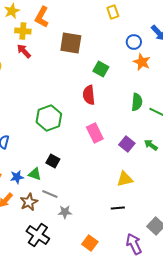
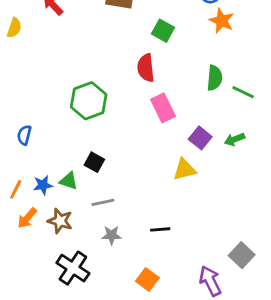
pink rectangle: (95, 133) -> (163, 108), moved
green arrow: (151, 145) -> (235, 139), turned -56
yellow triangle: (125, 179) -> (184, 169), moved
gray line: (50, 194) -> (103, 202), moved, turned -35
brown star: (29, 202) -> (60, 221), turned -30
black line: (118, 208) -> (160, 229), moved

